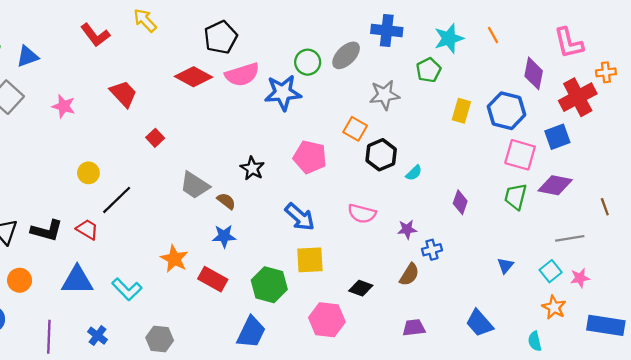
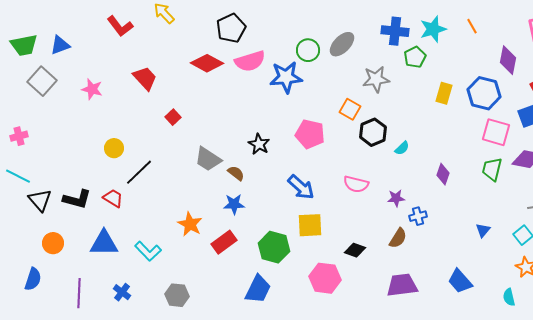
blue cross: (387, 31) -> (395, 31), moved
red rectangle: (213, 279) -> (224, 242), turned -65
purple trapezoid: (414, 328) -> (402, 285), size x1.5

